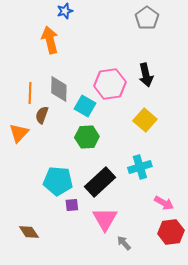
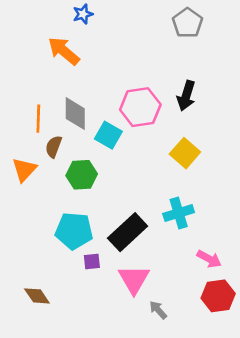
orange arrow: (50, 40) -> (64, 51), turned -36
black arrow: (146, 75) -> (186, 96), turned 30
green hexagon: (87, 137) -> (82, 175), moved

